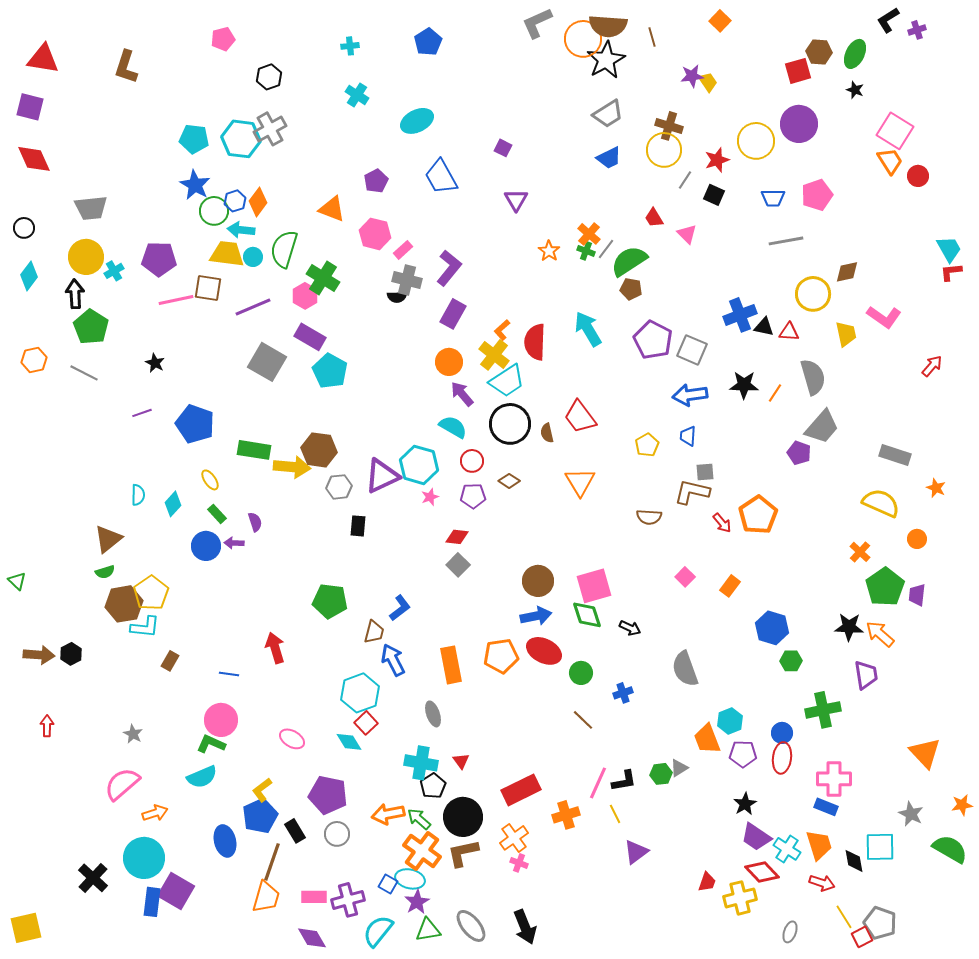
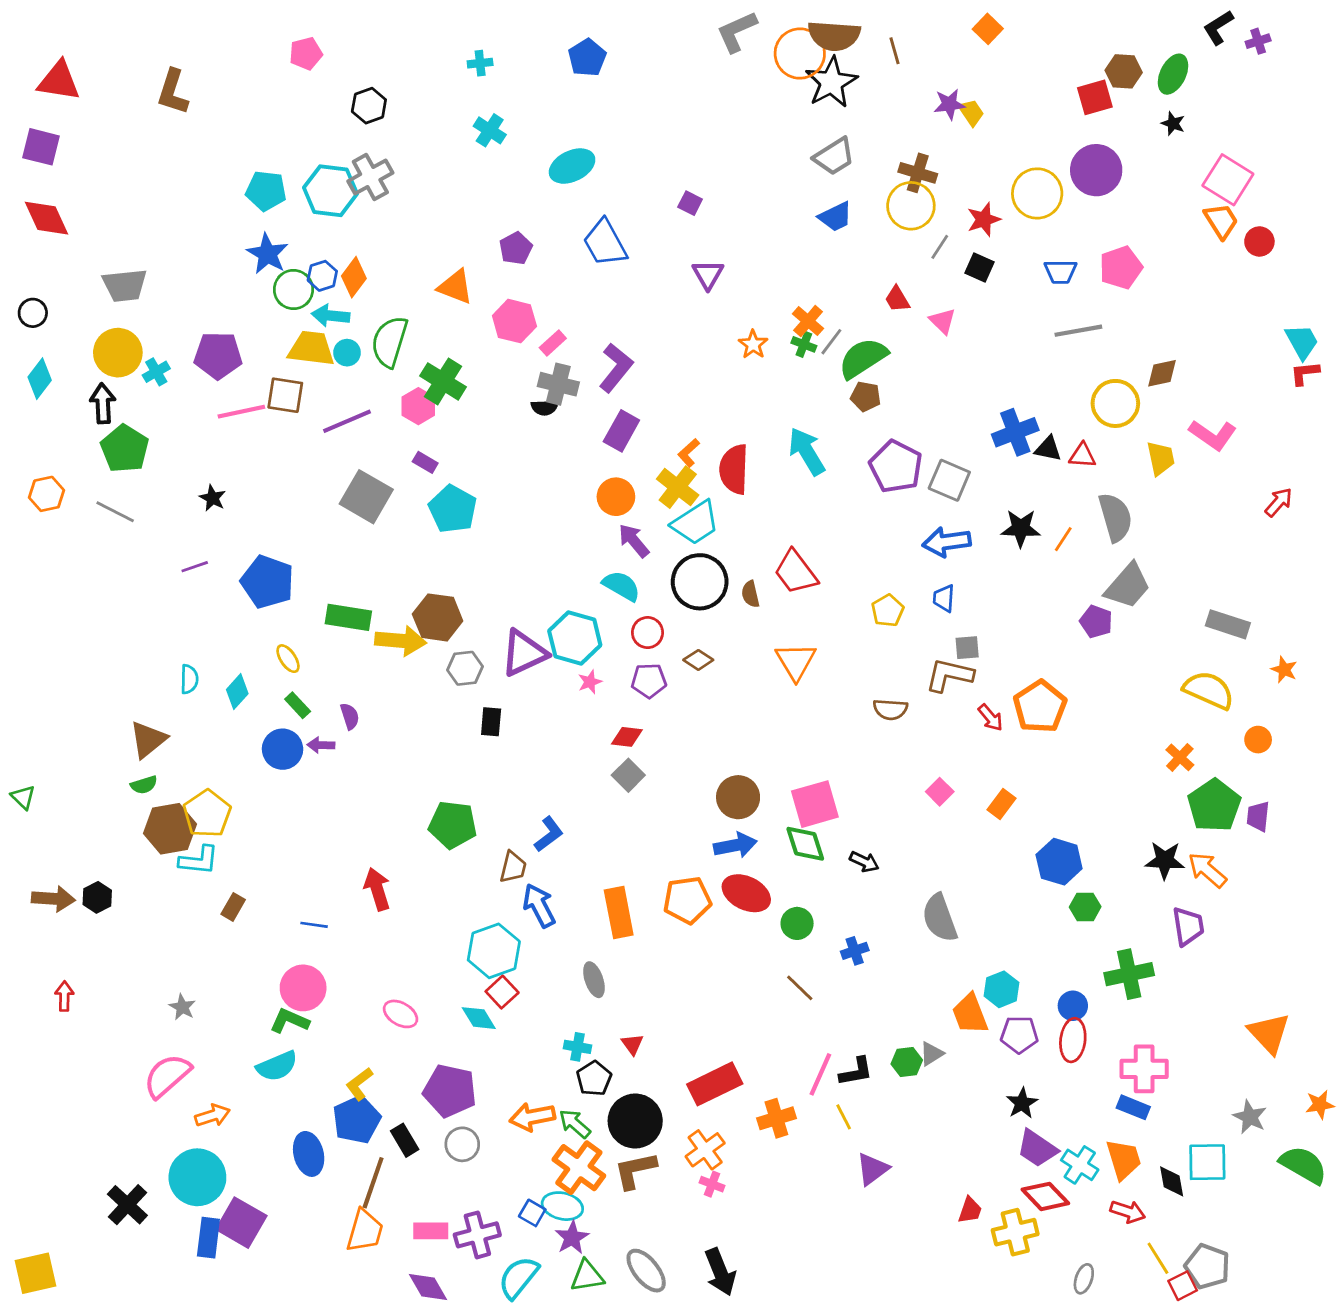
purple rectangle: (310, 337) -> (425, 462), size x0.6
cyan cross: (421, 763) -> (578, 1047), size x0.6

